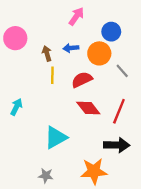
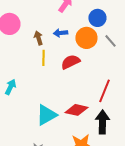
gray line: (122, 71) -> (110, 41), moved
red diamond: (88, 108) -> (76, 110), moved, turned -40
black arrow: (117, 145) -> (102, 122), turned -90

